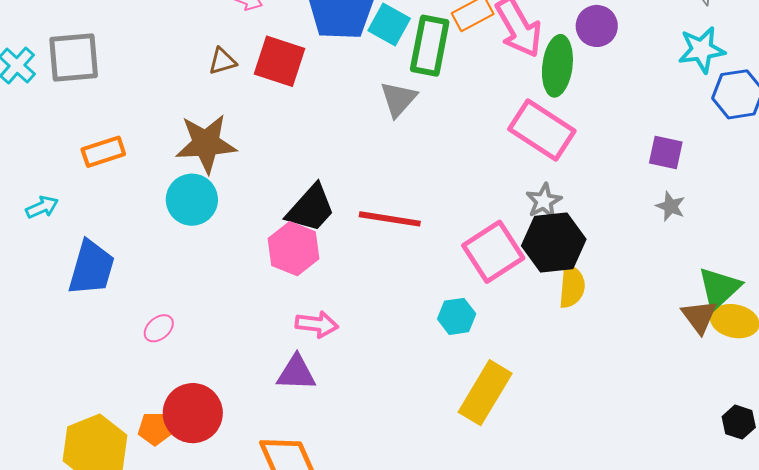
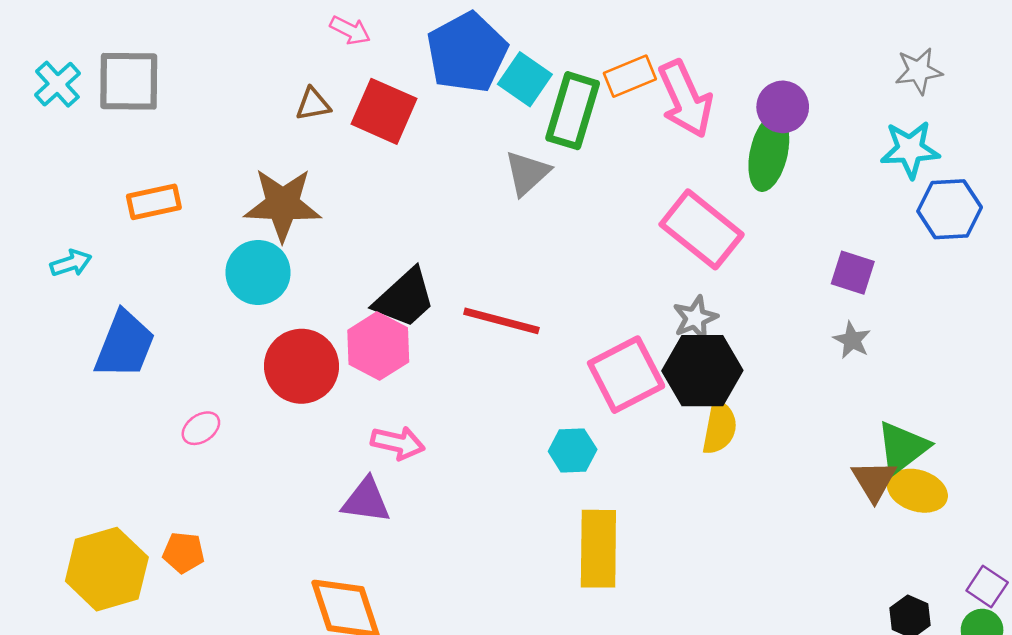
green ellipse: (557, 66) -> (769, 153), moved
yellow rectangle: (485, 393) -> (598, 549), turned -36
red circle: (193, 413) -> (301, 366), moved

